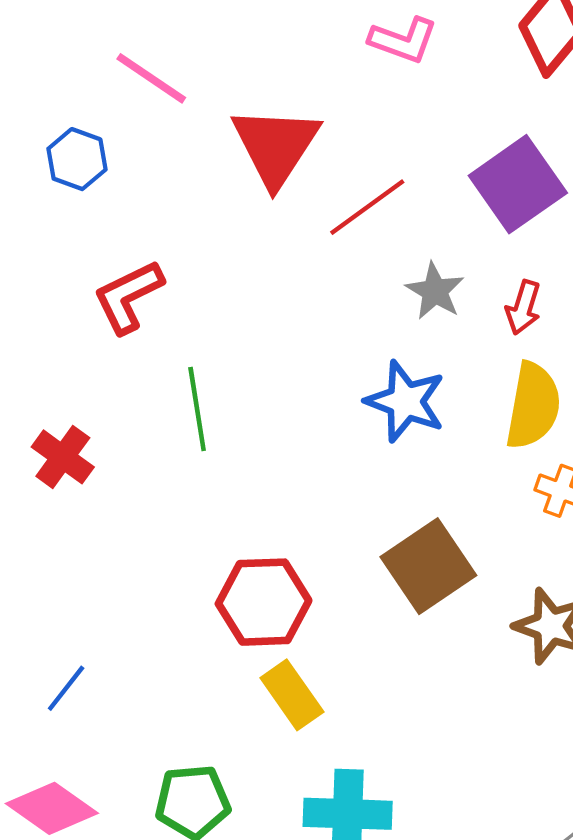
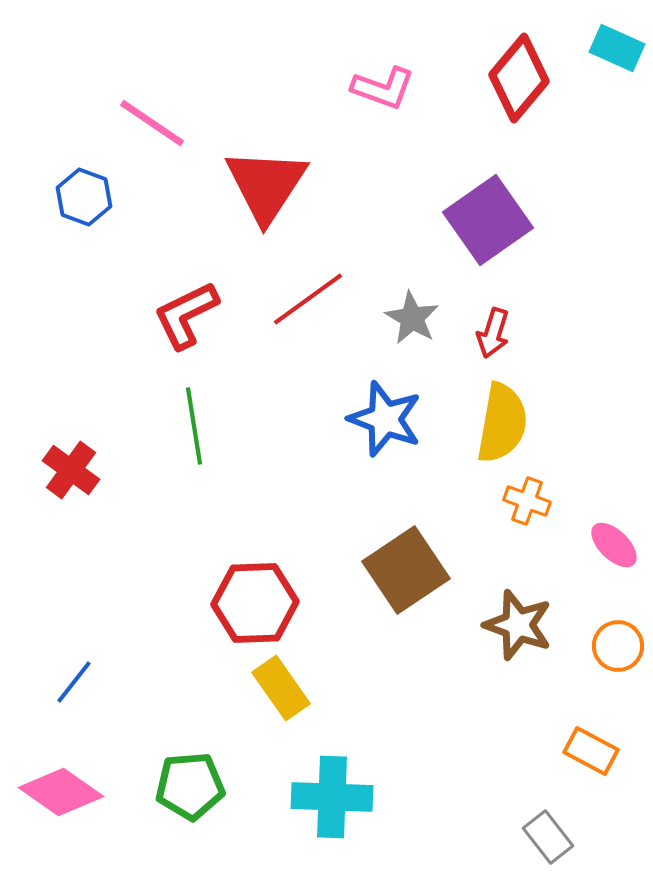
red line: (367, 207) -> (308, 299), moved
red L-shape: (128, 297) -> (186, 315), moved

